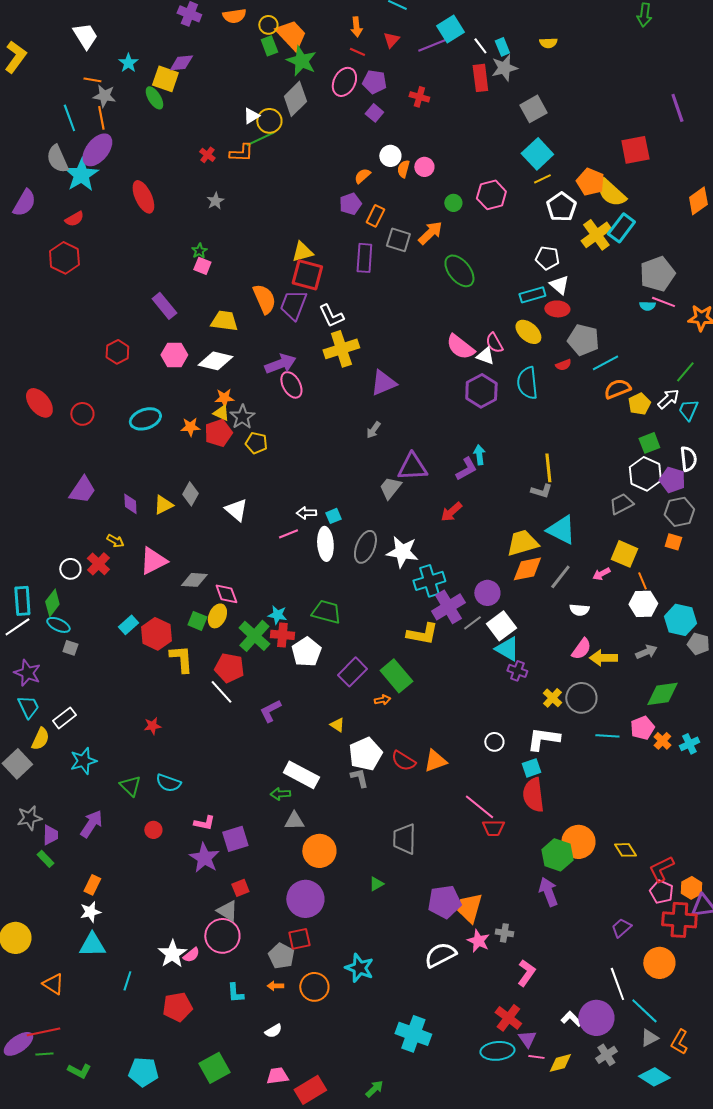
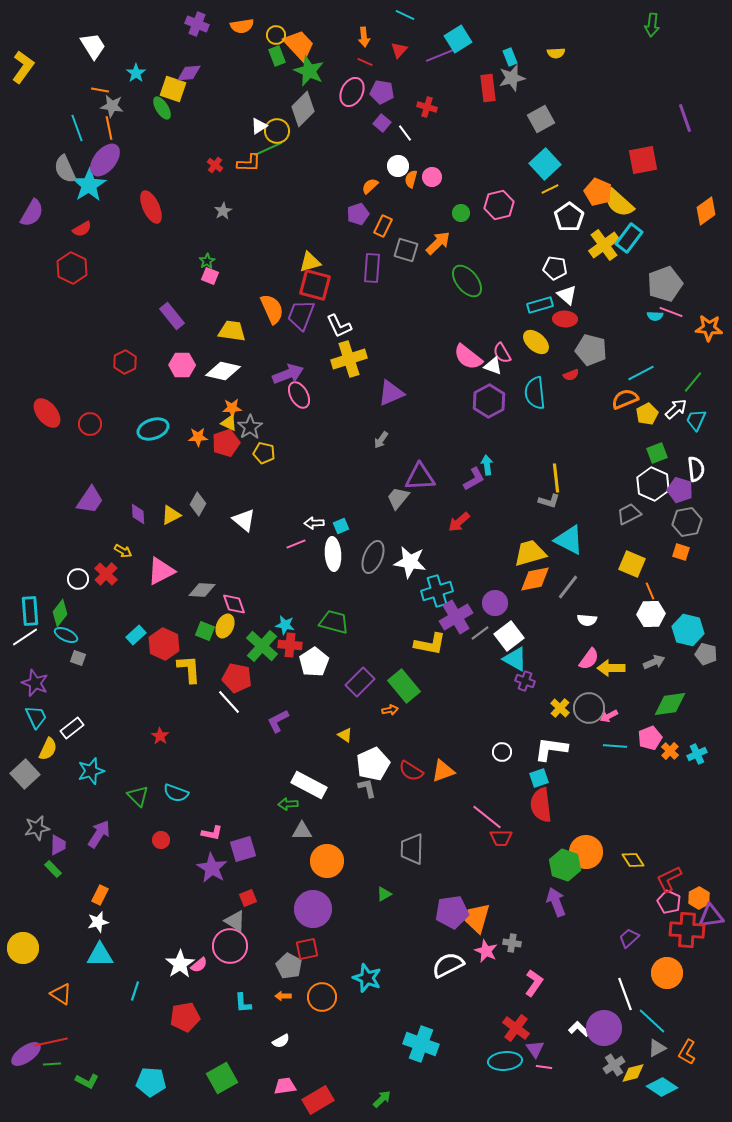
white line: (480, 46) -> (405, 133), moved
cyan line: (605, 363) -> (641, 373), moved
pink arrow: (601, 574) -> (609, 716), moved
red star: (152, 726) -> (160, 736), turned -30
yellow diamond: (560, 1063) -> (633, 1073), moved

